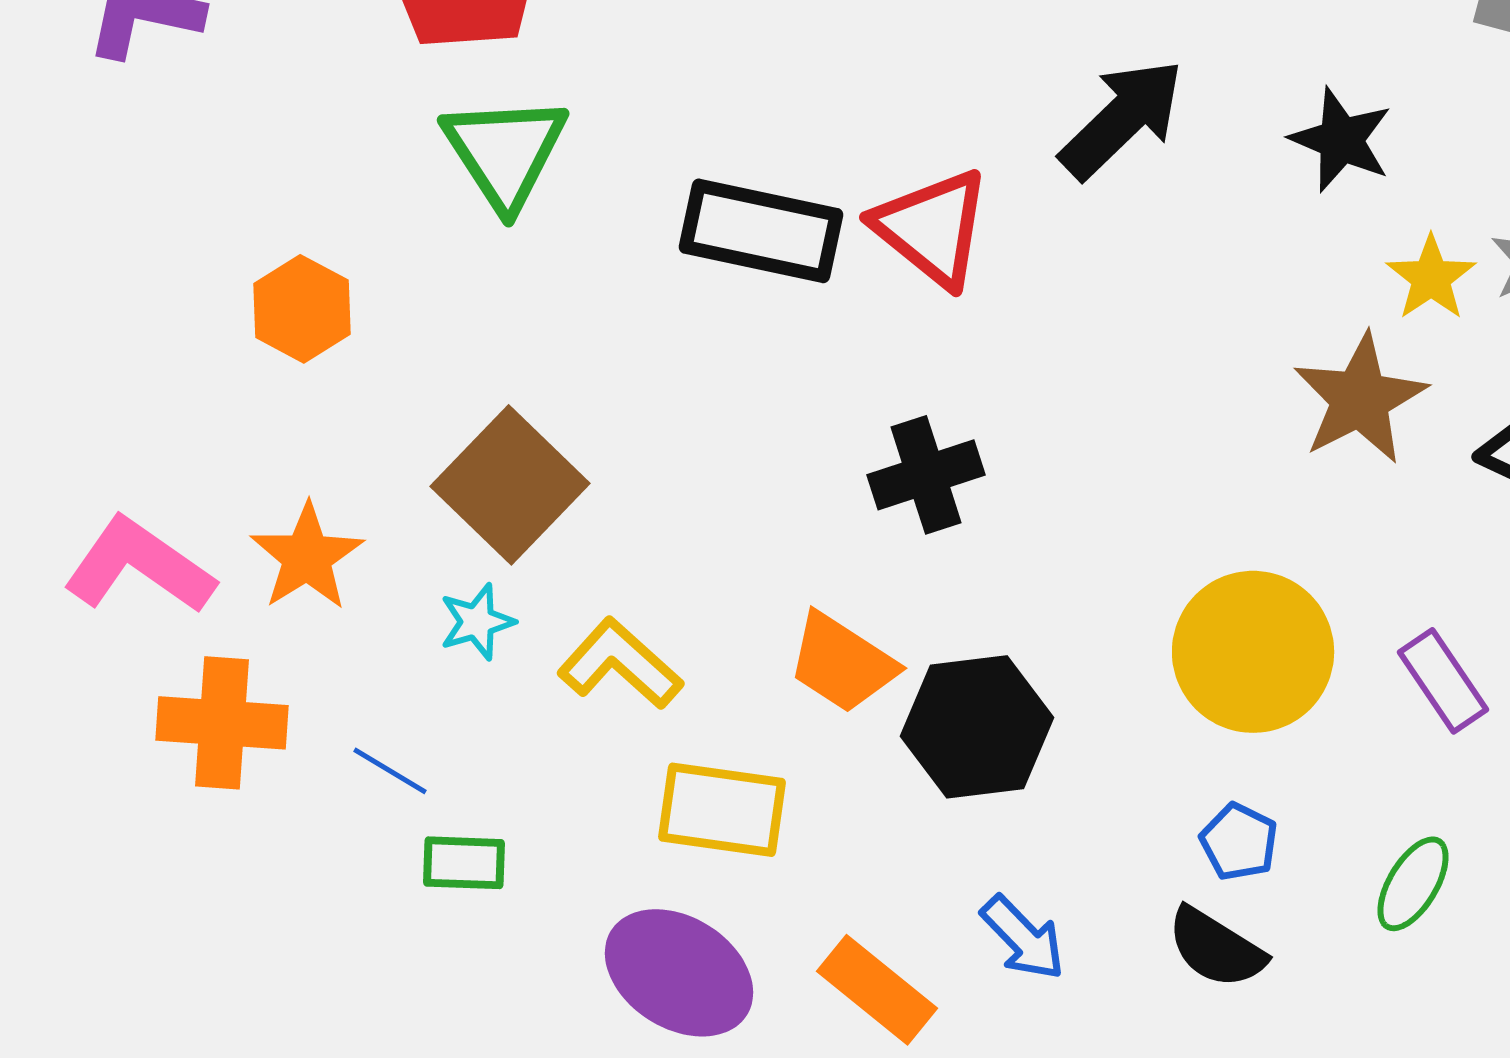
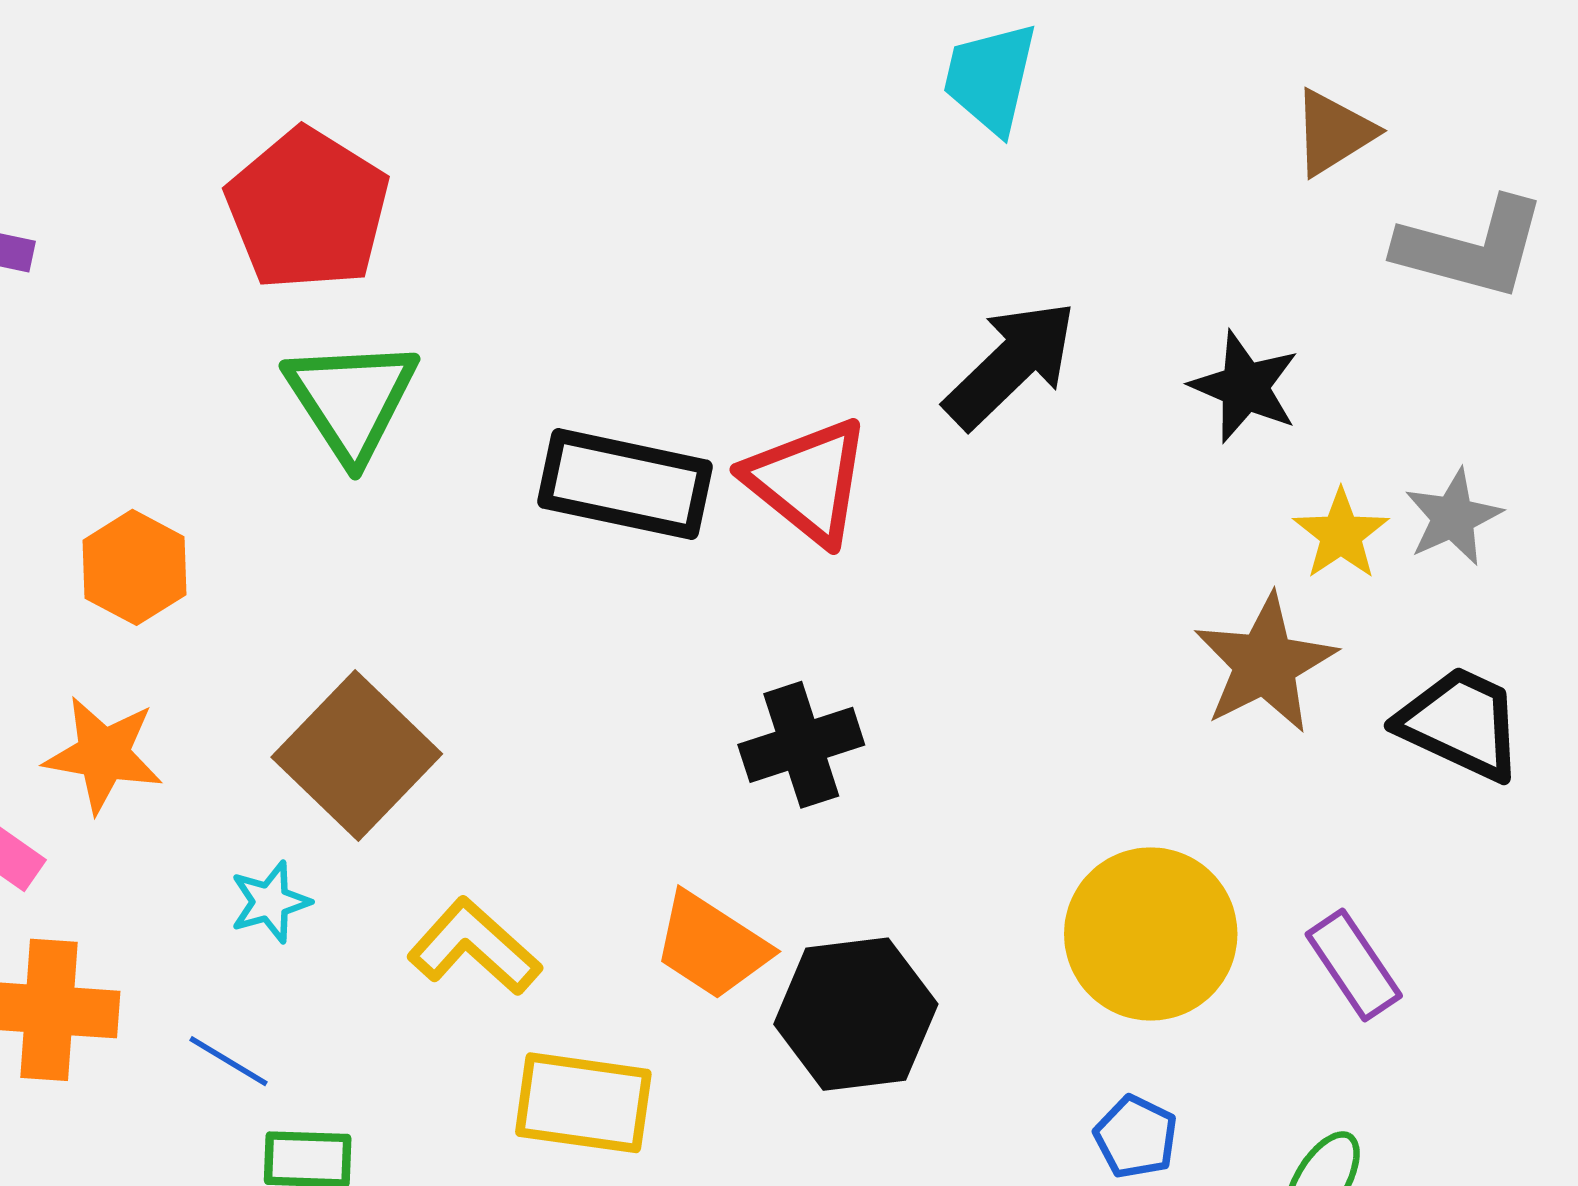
orange star: (307, 557) -> (103, 754), moved, turned -30
cyan star: (477, 622) -> (270, 902), moved

